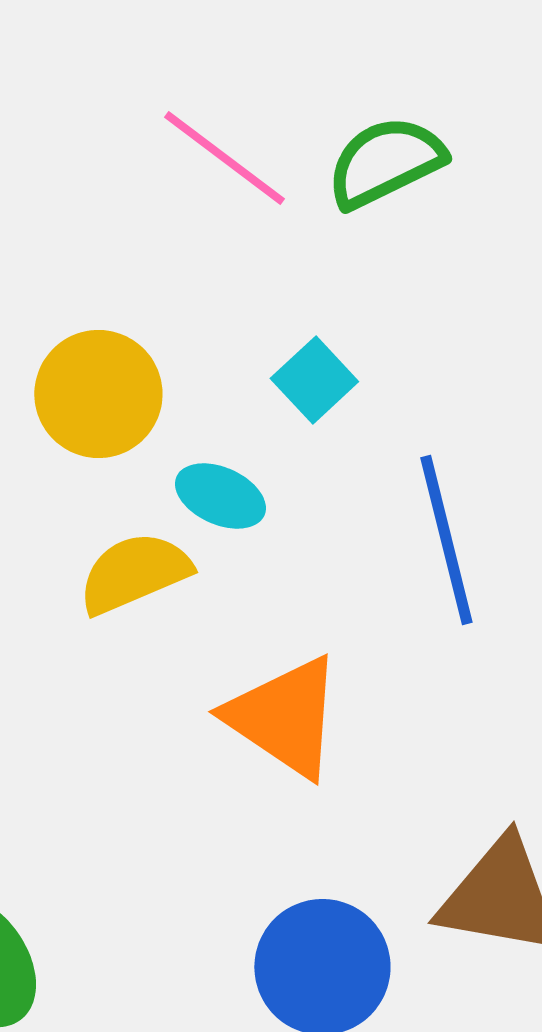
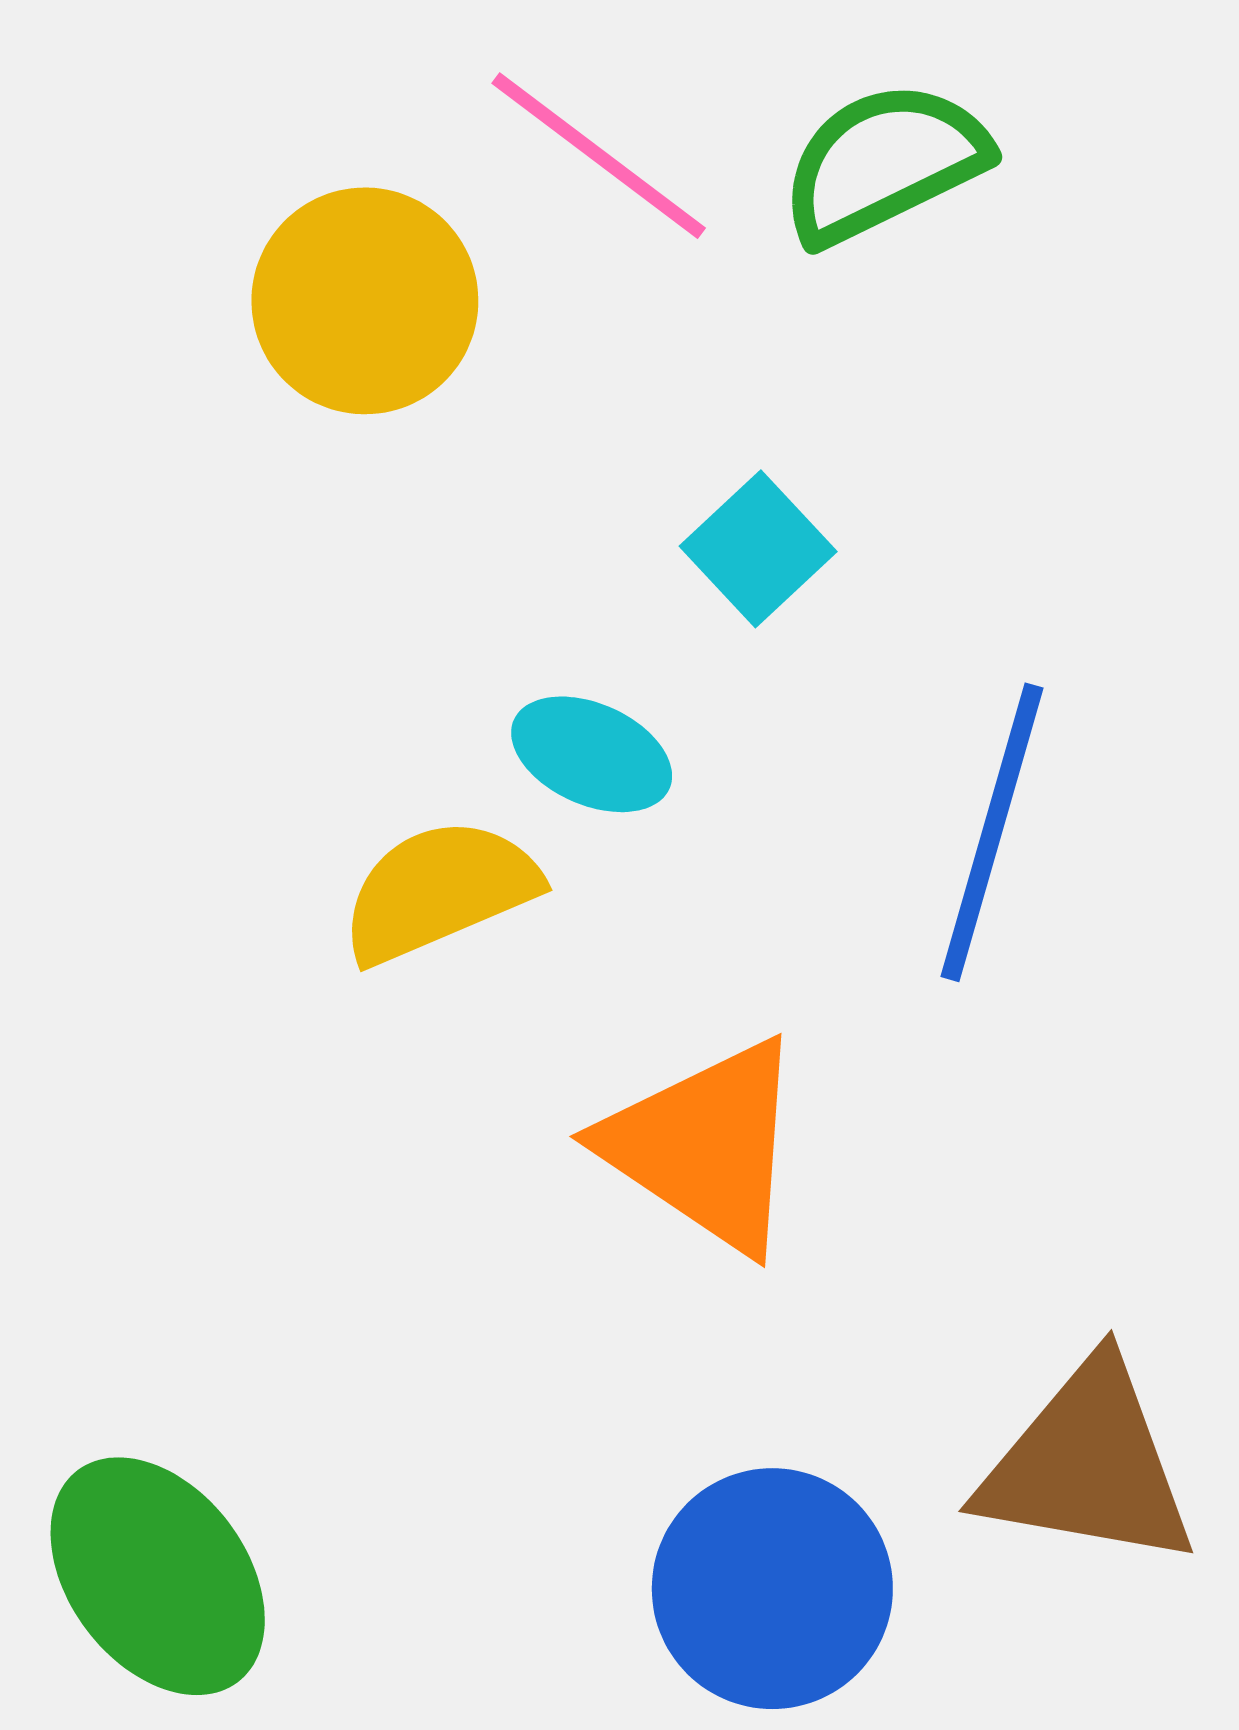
yellow circle: (98, 394) -> (365, 301), moved
blue line: (446, 540) -> (992, 832), turned 30

